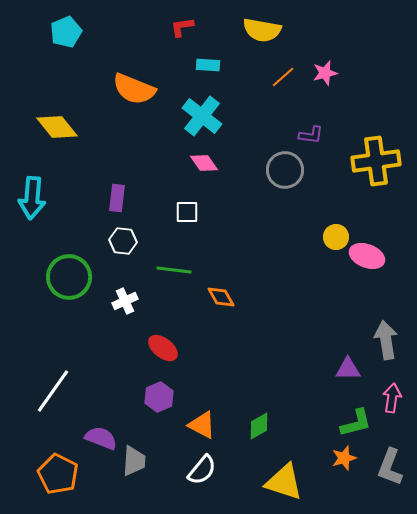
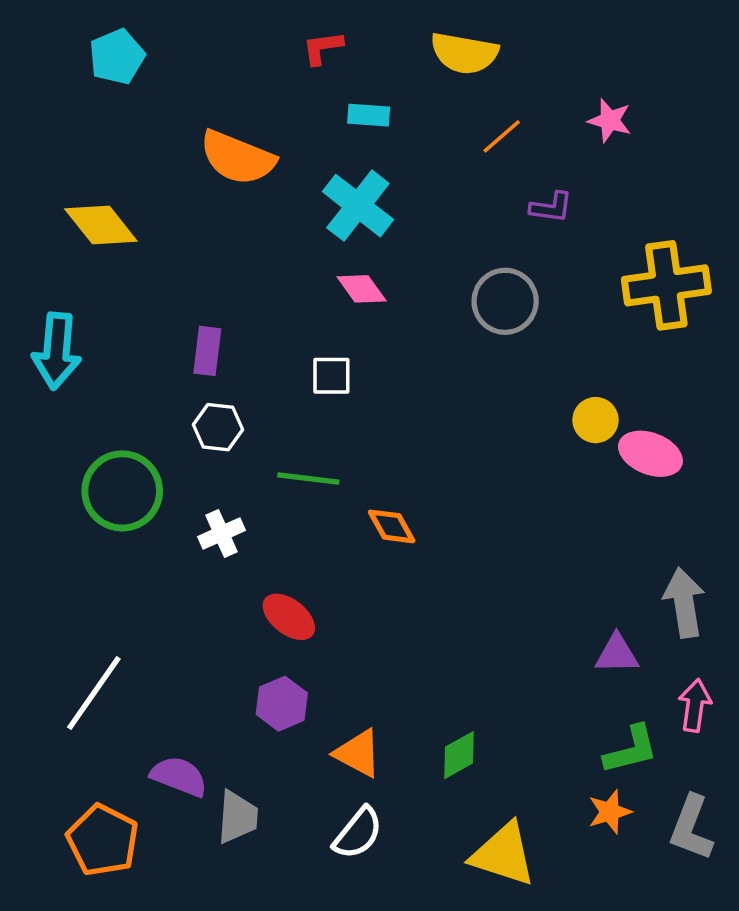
pink star: (325, 73) -> (610, 120), moved, turned 30
purple L-shape: (311, 135) -> (551, 207), moved

